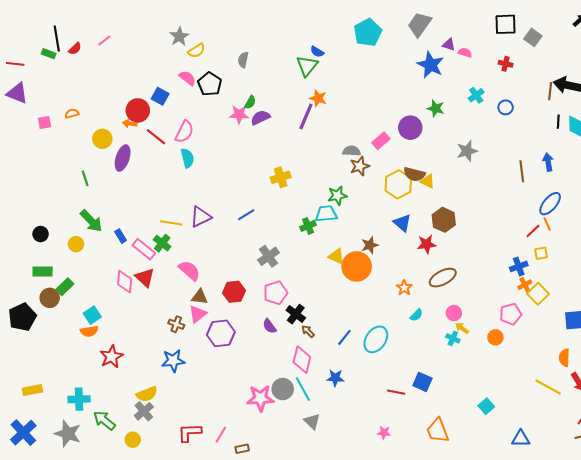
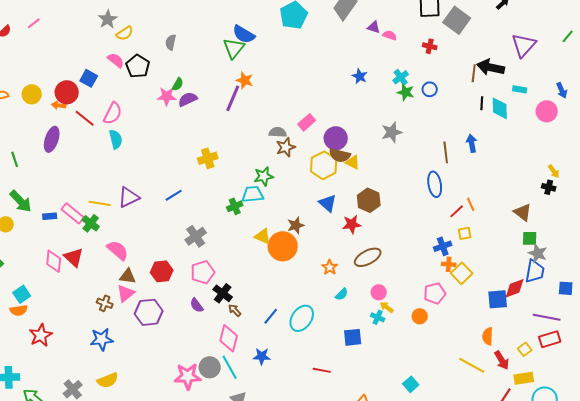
gray square: (533, 37) -> (457, 20), size x1.5
blue semicircle: (317, 52) -> (244, 34), size x1.6
blue star: (431, 65) -> (360, 76), moved, size x0.6
green star: (436, 108) -> (406, 92), moved
purple circle: (410, 128) -> (336, 138), moved
yellow circle: (102, 139) -> (32, 94), moved
blue ellipse: (550, 204) -> (435, 184), moved, turned -50
blue rectangle: (121, 236) -> (50, 216), turned -64
pink rectangle: (144, 249) -> (73, 213), moved
orange cross: (525, 285) -> (449, 264), turned 32
blue square: (422, 382) -> (353, 337), moved, turned -30
yellow semicircle: (147, 394) -> (108, 380), moved

